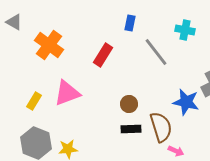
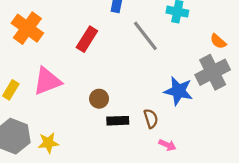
brown circle: (129, 104) -> (99, 99), moved
brown semicircle: (161, 127) -> (151, 119), size x0.6

